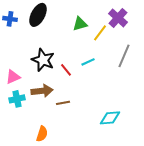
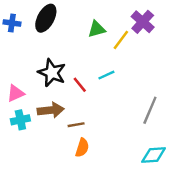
gray line: (124, 56) -> (150, 110), moved
cyan diamond: (110, 118) -> (154, 155), moved
orange semicircle: (42, 134) -> (82, 148), moved

